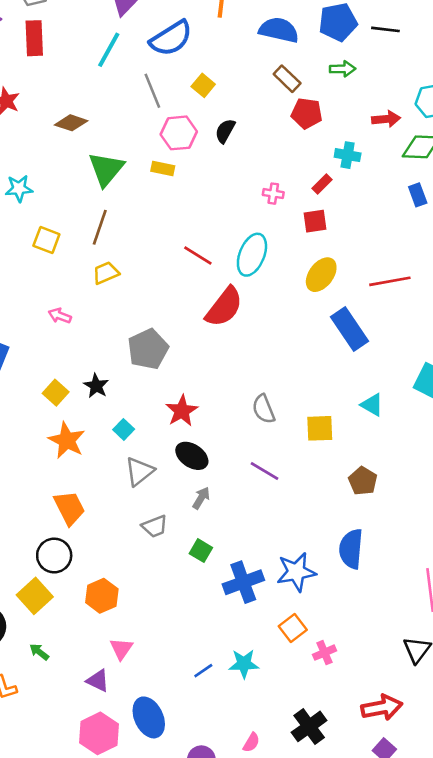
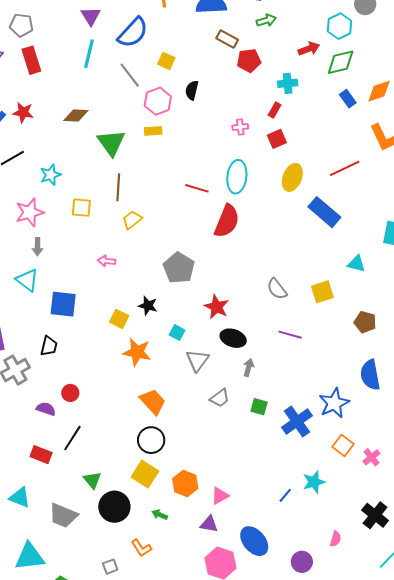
orange hexagon: (102, 596) -> (185, 484), moved
pink triangle: (121, 649) -> (220, 496), turned 42

